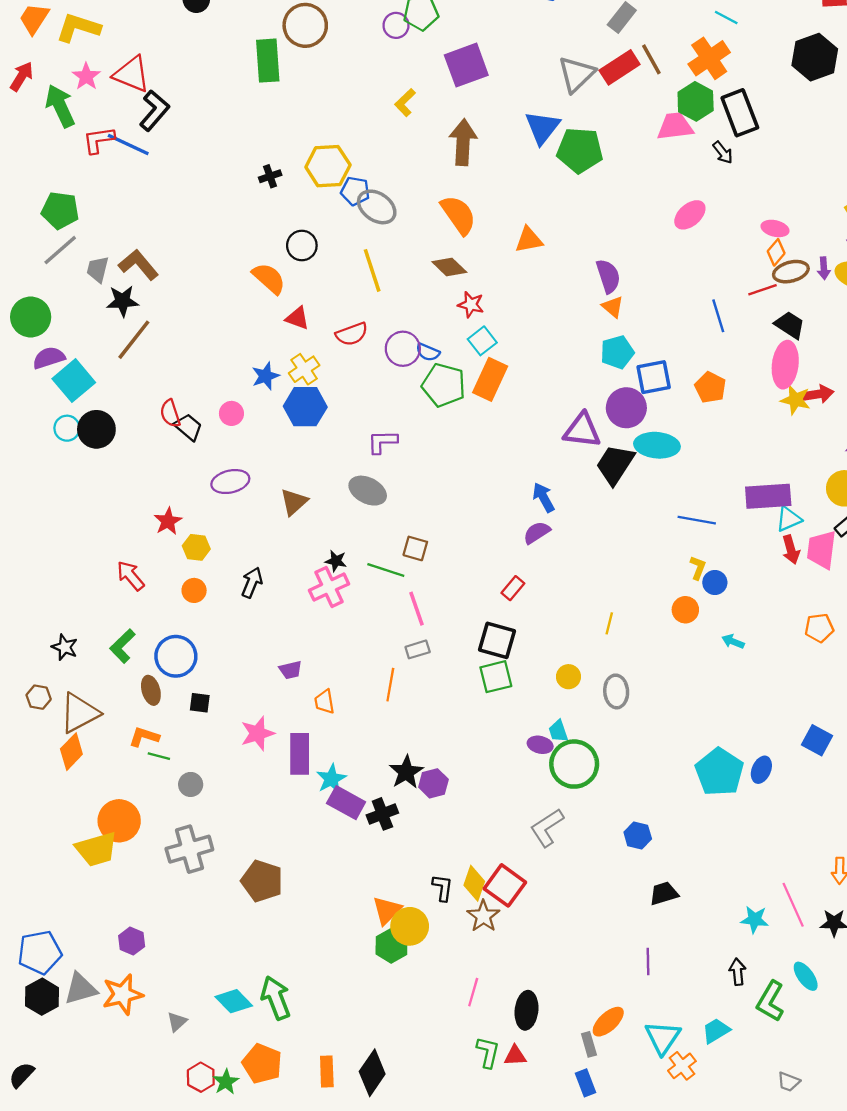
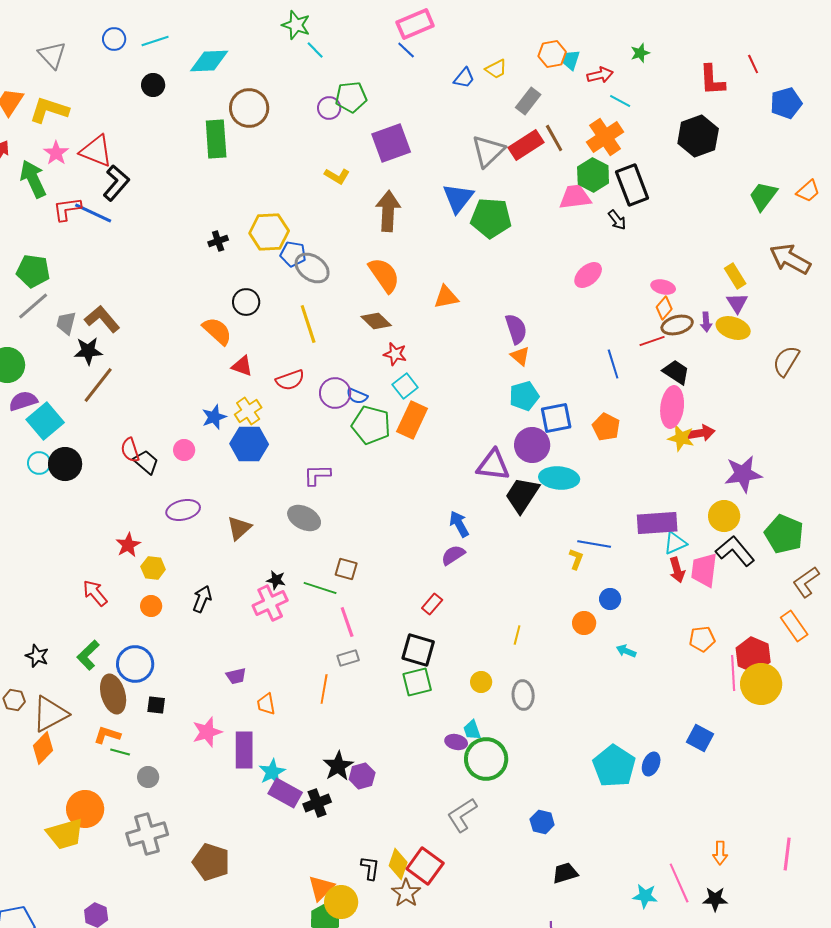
yellow L-shape: (405, 103) -> (337, 176), turned -105
yellow L-shape: (698, 568) -> (576, 559), moved
brown ellipse: (151, 690) -> (113, 694), size x1.5

